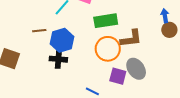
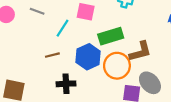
brown line: (39, 31) -> (52, 55), moved
blue hexagon: (62, 40) -> (88, 57), moved

